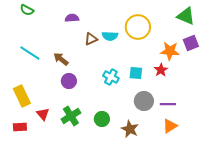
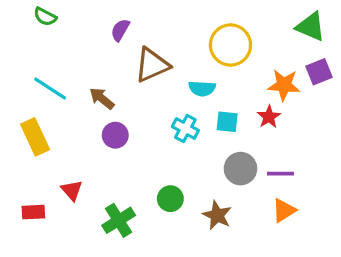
purple semicircle: (72, 18) -> (120, 30), turned -56
cyan semicircle: (110, 36) -> (202, 88), moved
brown triangle: (91, 39) -> (152, 65), size x1.6
yellow rectangle: (22, 96) -> (35, 137), moved
green cross: (71, 116) -> (119, 220), moved

